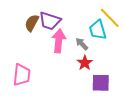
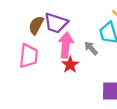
red star: (85, 63) -> (70, 65), moved
pink trapezoid: (22, 75) -> (28, 56), moved

